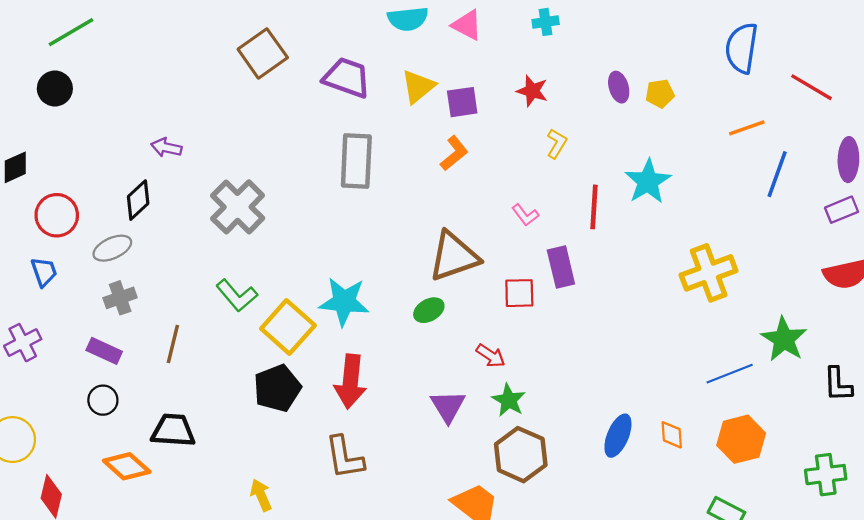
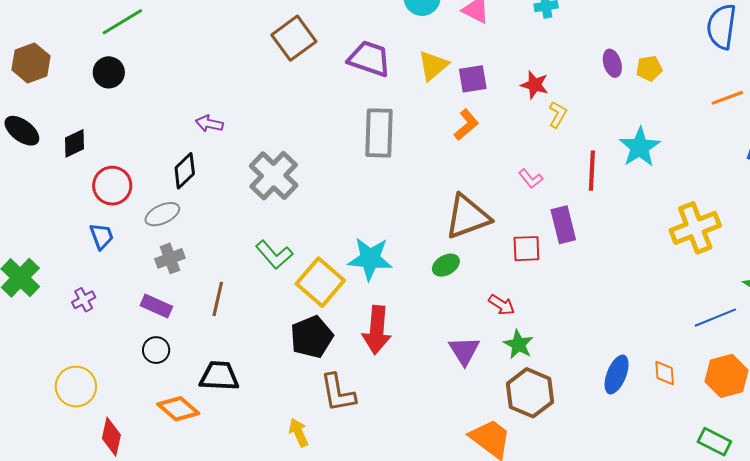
red star: (532, 91) -> (535, 85), moved
purple cross: (23, 343) -> (84, 300), size x0.7
brown L-shape: (345, 457) -> (338, 393), moved

